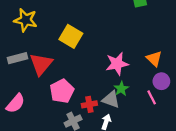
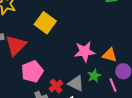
orange triangle: (154, 59) -> (110, 55), moved, turned -35
green star: (121, 89) -> (94, 76), moved
red cross: (89, 104) -> (56, 86), turned -32

